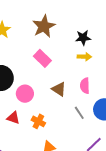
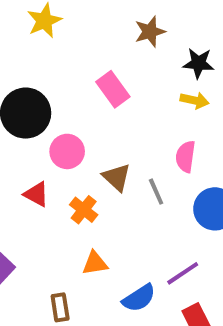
brown star: (44, 26) -> (150, 32), moved, size x0.7
brown triangle: (59, 89) -> (117, 177), moved
gray line: (79, 113) -> (156, 192), moved

